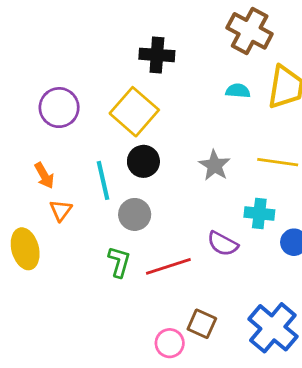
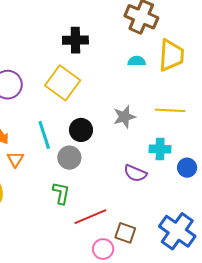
black circle: (143, 161) -> (81, 130), moved
gray star: (215, 165) -> (124, 117), turned 30
red line: (168, 266) -> (90, 217), moved

